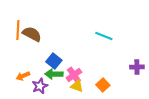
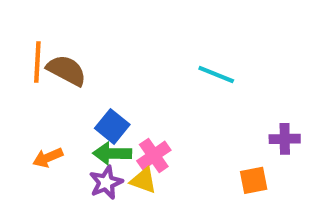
orange square: (103, 85) -> (254, 180), moved, turned 32
purple star: (40, 86) -> (106, 183), moved
yellow triangle: (77, 86) -> (143, 180), moved

